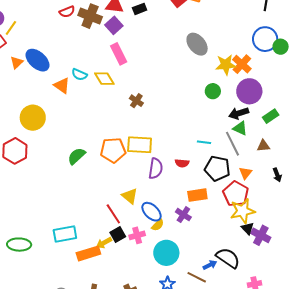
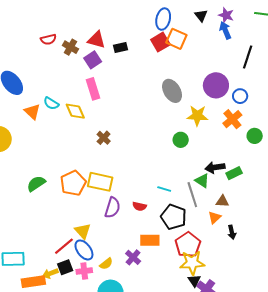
brown cross: (90, 16) -> (70, 47), size x0.7
blue circle: (265, 39) -> (240, 96), size x0.6
green circle: (281, 47) -> (255, 136), moved
orange cross: (242, 64) -> (232, 119), moved
purple circle: (249, 91) -> (216, 85), moved
black arrow: (239, 113) -> (215, 167), moved
orange pentagon: (113, 150) -> (73, 183), turned -30
orange triangle: (245, 173) -> (215, 217), moved
blue ellipse: (151, 212) -> (84, 250), moved
red line: (113, 214) -> (64, 246), turned 75

